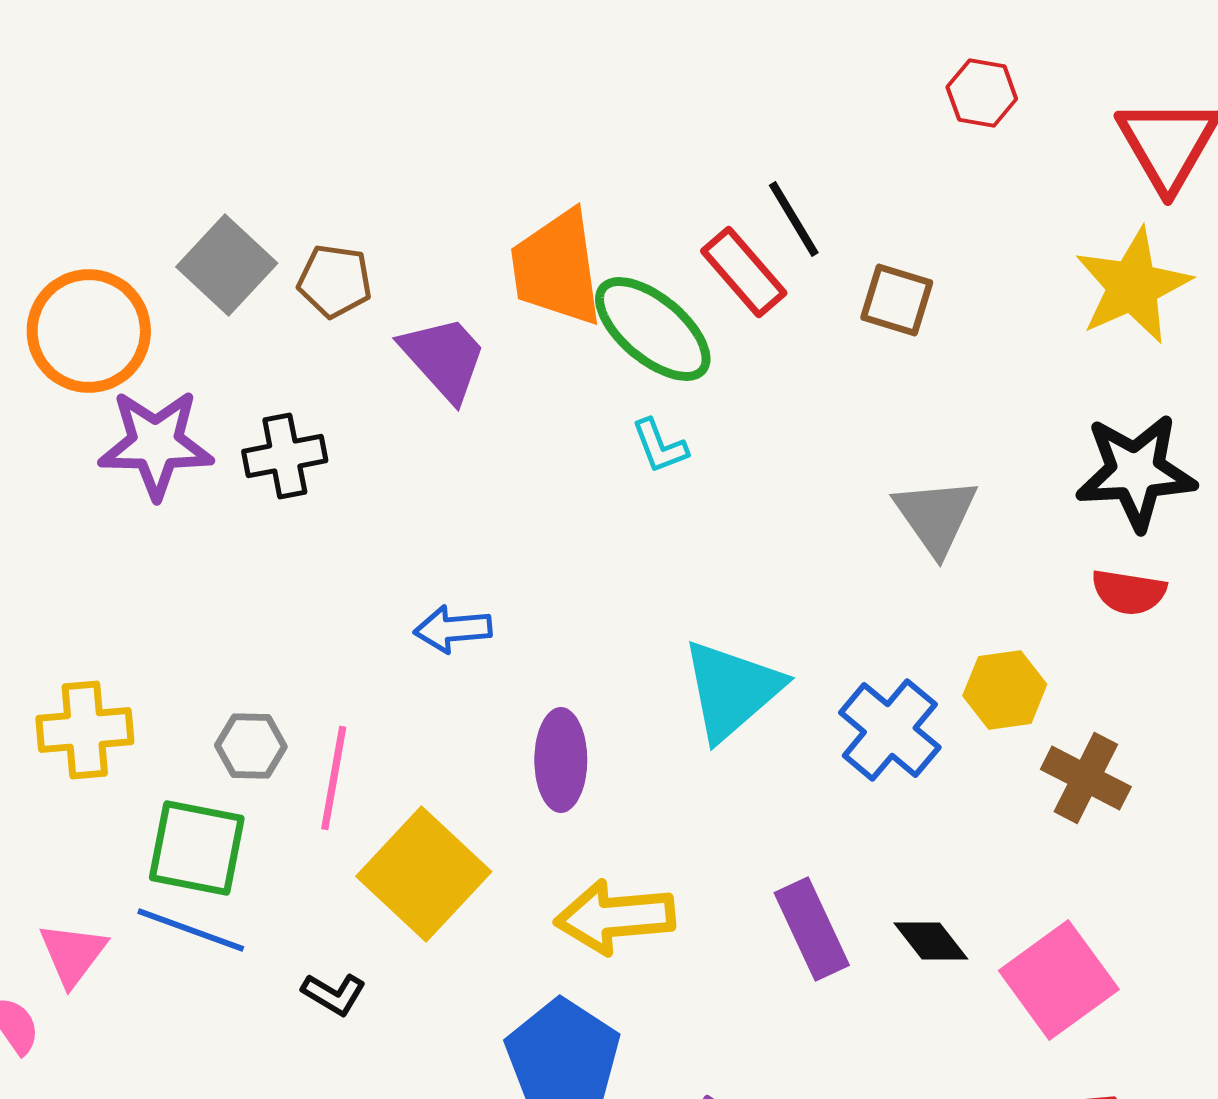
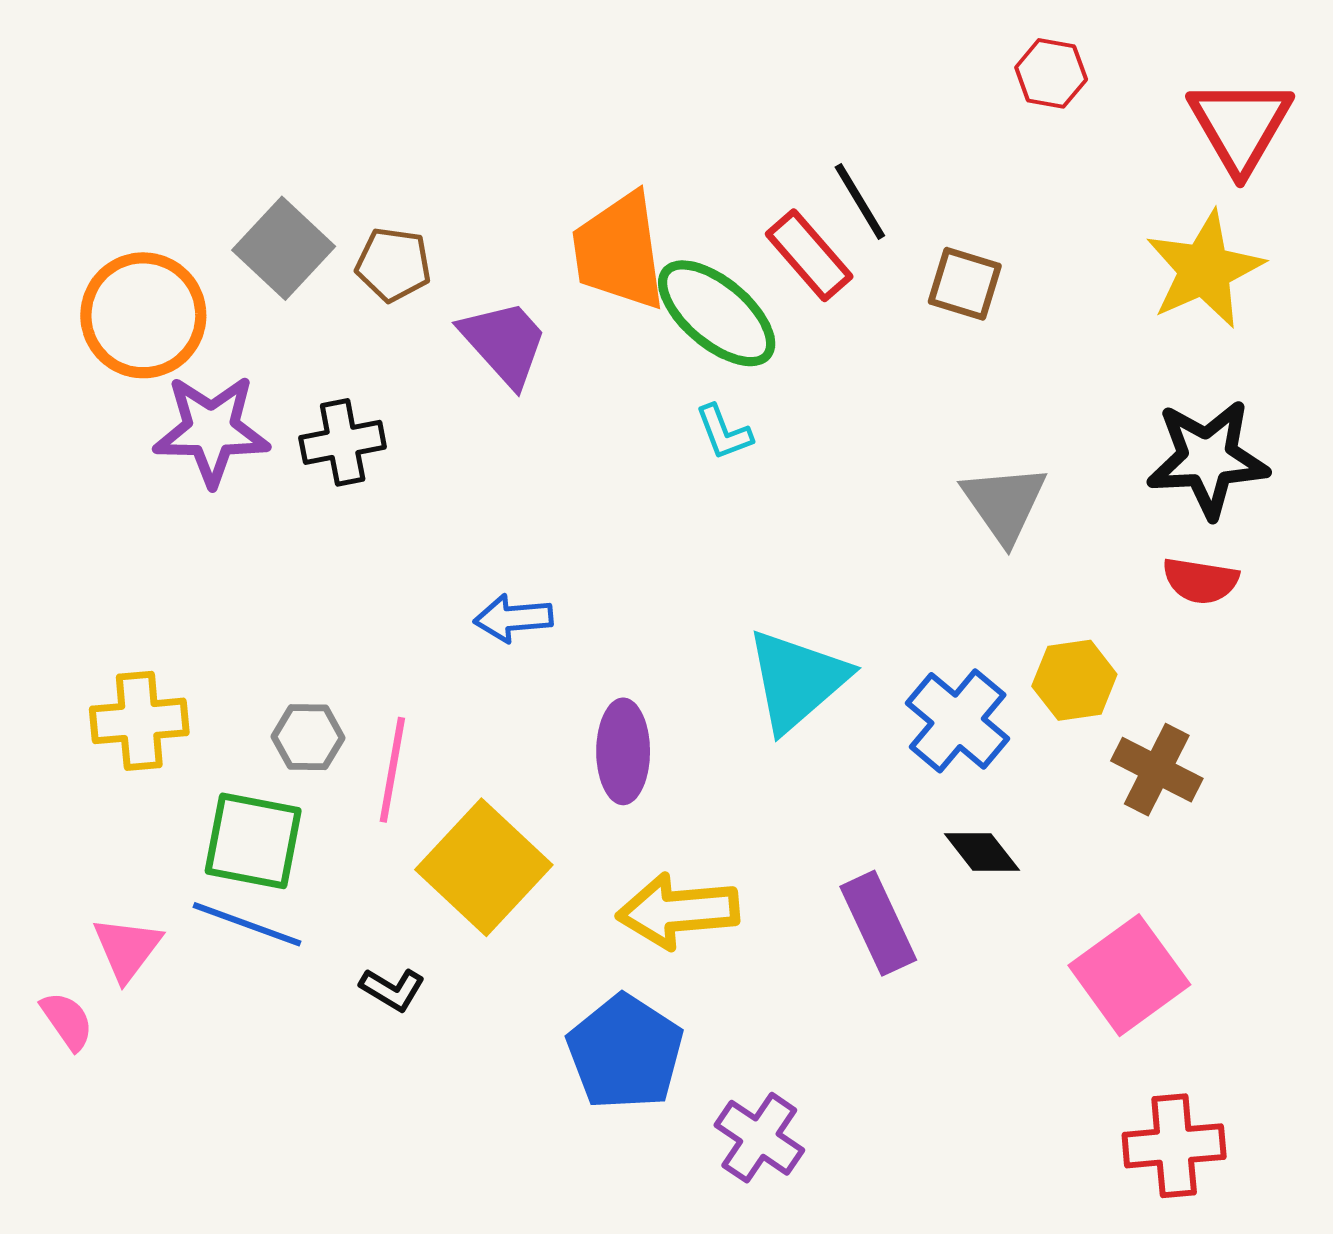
black diamond: (931, 941) -> (982, 852), moved

